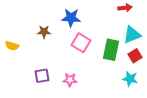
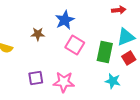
blue star: (71, 18) -> (65, 20), turned -30
cyan star: (130, 79) -> (113, 81), moved
pink star: (70, 80) -> (64, 82), size x1.5

